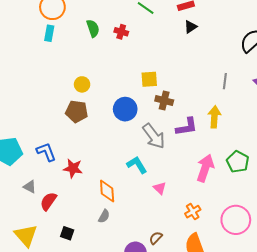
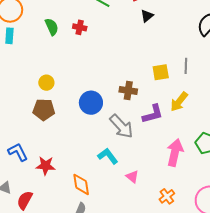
yellow square: (149, 79) -> (161, 72), moved
yellow arrow: (214, 117) -> (179, 102), turned -140

